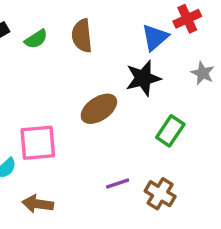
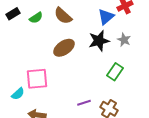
brown semicircle: (82, 36) -> (63, 16), turned -42
gray star: (203, 73) -> (124, 40), moved
brown ellipse: (99, 109) -> (64, 48), moved

